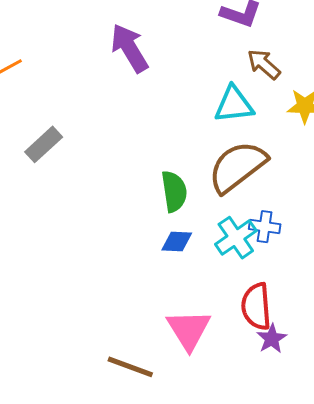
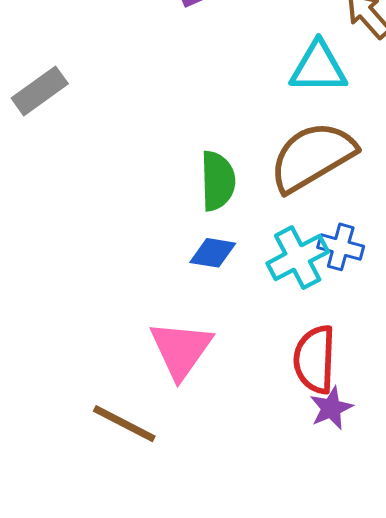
pink triangle: (189, 330) -> (181, 350), moved

